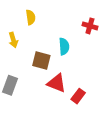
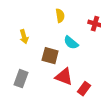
yellow semicircle: (31, 17) -> (60, 16), moved
cyan semicircle: (64, 46) -> (71, 43), turned 133

